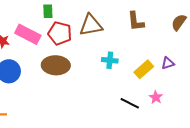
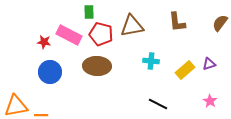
pink star: (156, 97) -> (210, 101), moved
black line: (130, 103) -> (158, 104), moved

